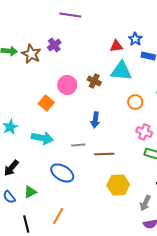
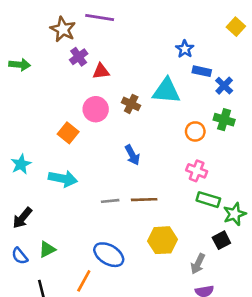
red triangle: (116, 46) -> (101, 71), moved
brown star: (31, 54) -> (63, 29), moved
orange circle: (135, 102) -> (195, 131), moved
blue arrow: (95, 120) -> (132, 155), turned -35
gray line: (78, 145) -> (110, 201), moved
blue ellipse: (62, 173) -> (109, 255), moved

